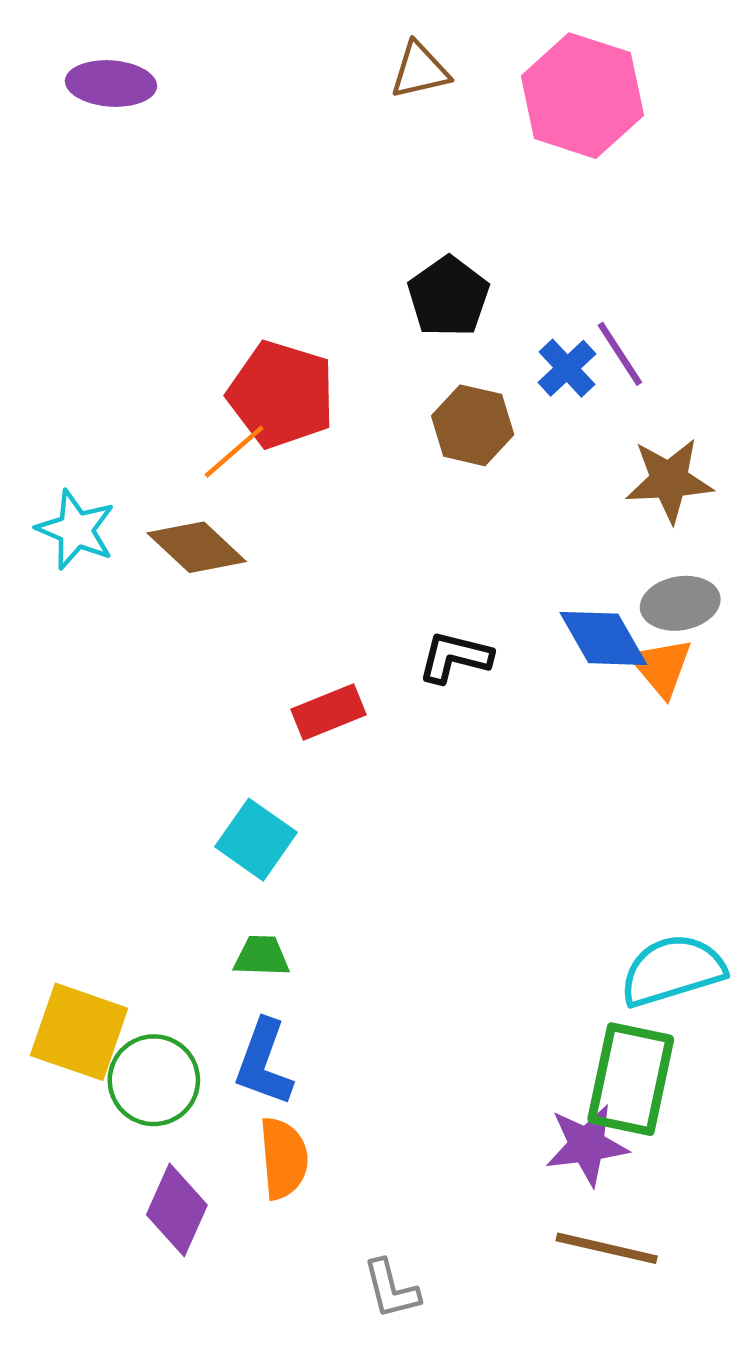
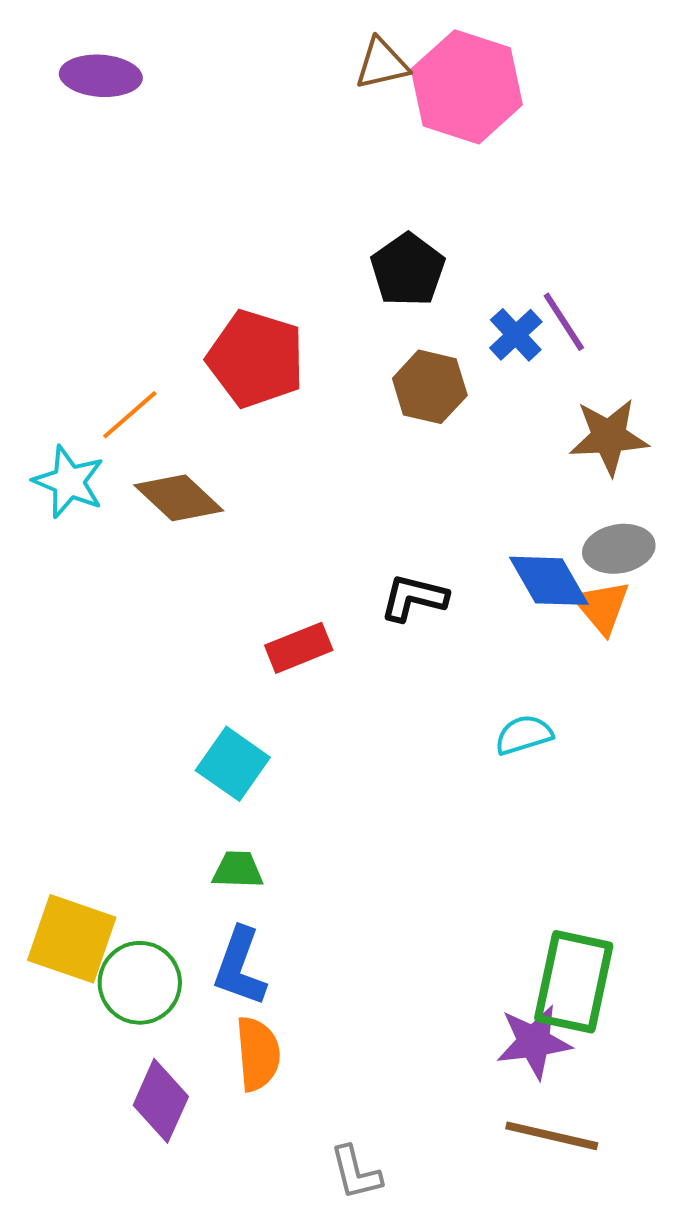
pink hexagon: (582, 96) -> (467, 87), moved
orange line: (234, 452) -> (130, 415), moved
cyan semicircle: (673, 970) -> (524, 735), moved, size x0.6

